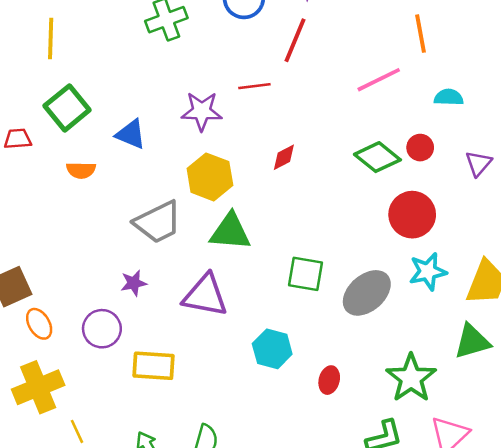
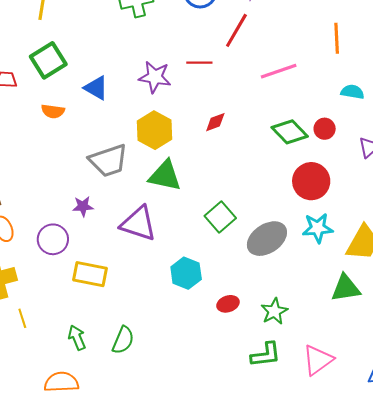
pink line: (379, 80) -> (279, 71), moved
green square: (305, 274) -> (220, 217), turned 32
green star: (411, 378) -> (274, 311), moved, size x0.7
red ellipse: (329, 380) -> (228, 304), turned 50

